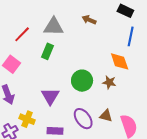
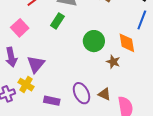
green circle: (82, 81) -> (94, 41), moved
purple triangle: (50, 96) -> (36, 64), moved

